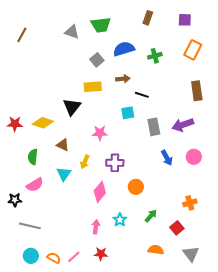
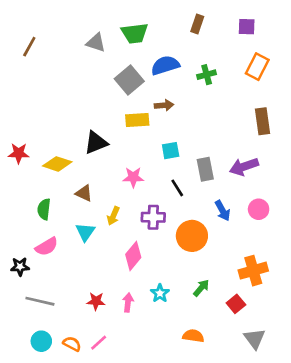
gray square: (97, 60) -> (129, 80), size x1.5
yellow rectangle: (93, 87) -> (137, 120), moved
black line: (142, 95) -> (177, 188), moved, turned 40
black triangle: (72, 107) -> (96, 143), turned 30
red star: (15, 124) -> (19, 153), moved
orange circle: (136, 187) -> (192, 236), moved, size x1.5
orange cross: (190, 203) -> (253, 271), size x1.5
orange semicircle: (156, 250) -> (193, 336), moved
red star: (101, 254) -> (96, 301), moved

